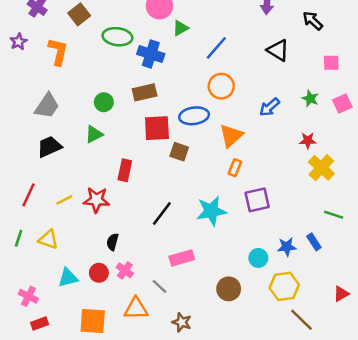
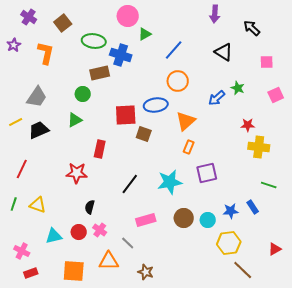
brown rectangle: (145, 92) -> (100, 73), moved
green star: (310, 99) -> (238, 88), moved
yellow cross: (321, 168) -> (259, 147), turned -35
yellow line: (64, 200) -> (16, 122), moved
brown circle: (229, 289) -> (184, 218), moved

